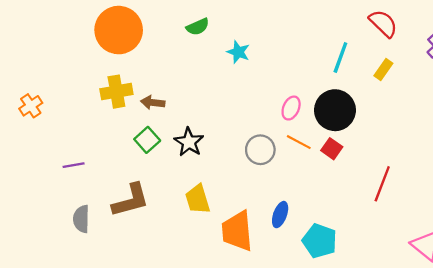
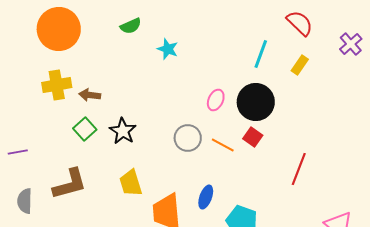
orange line: (299, 142) -> (223, 145), moved

